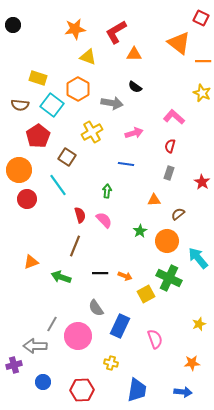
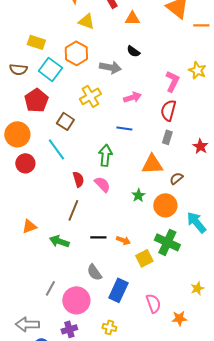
yellow star: (202, 93) -> (197, 70), moved
pink L-shape: (174, 117) -> (172, 81), turned 75
red semicircle: (170, 146) -> (168, 110), size x1.5
green arrow: (107, 191) -> (105, 155), size x1.5
orange triangle: (154, 200) -> (152, 164), size x1.6
gray arrow: (35, 346) -> (27, 324), moved
orange star: (192, 363) -> (179, 318), moved
purple cross: (14, 365) -> (69, 329), moved

